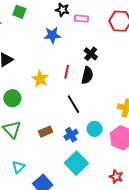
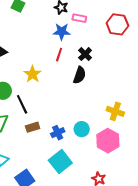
blue star: (52, 35) -> (62, 32), moved
red line: (67, 72) -> (59, 55), moved
black line: (73, 104) -> (22, 104), moved

